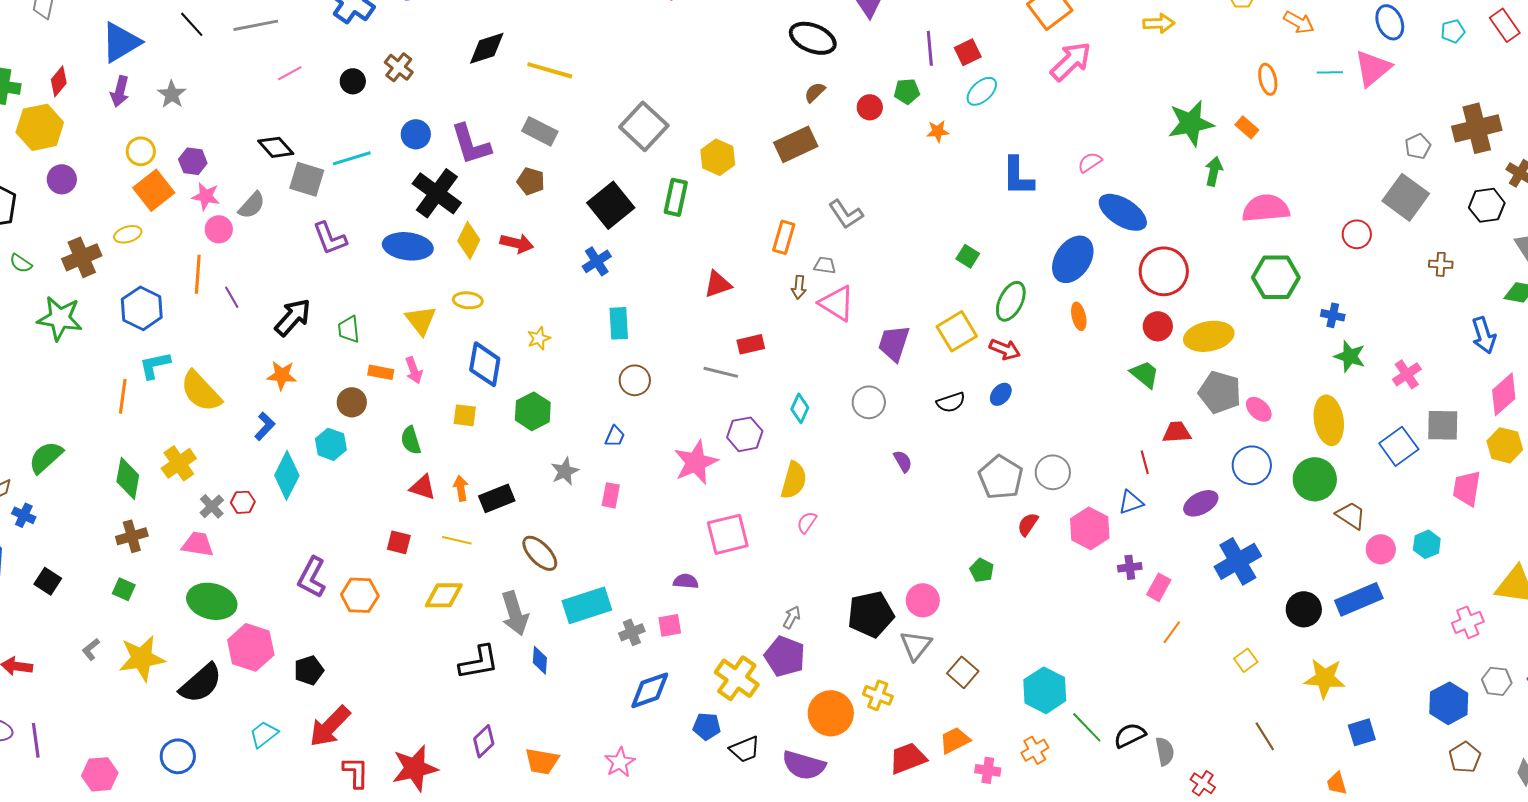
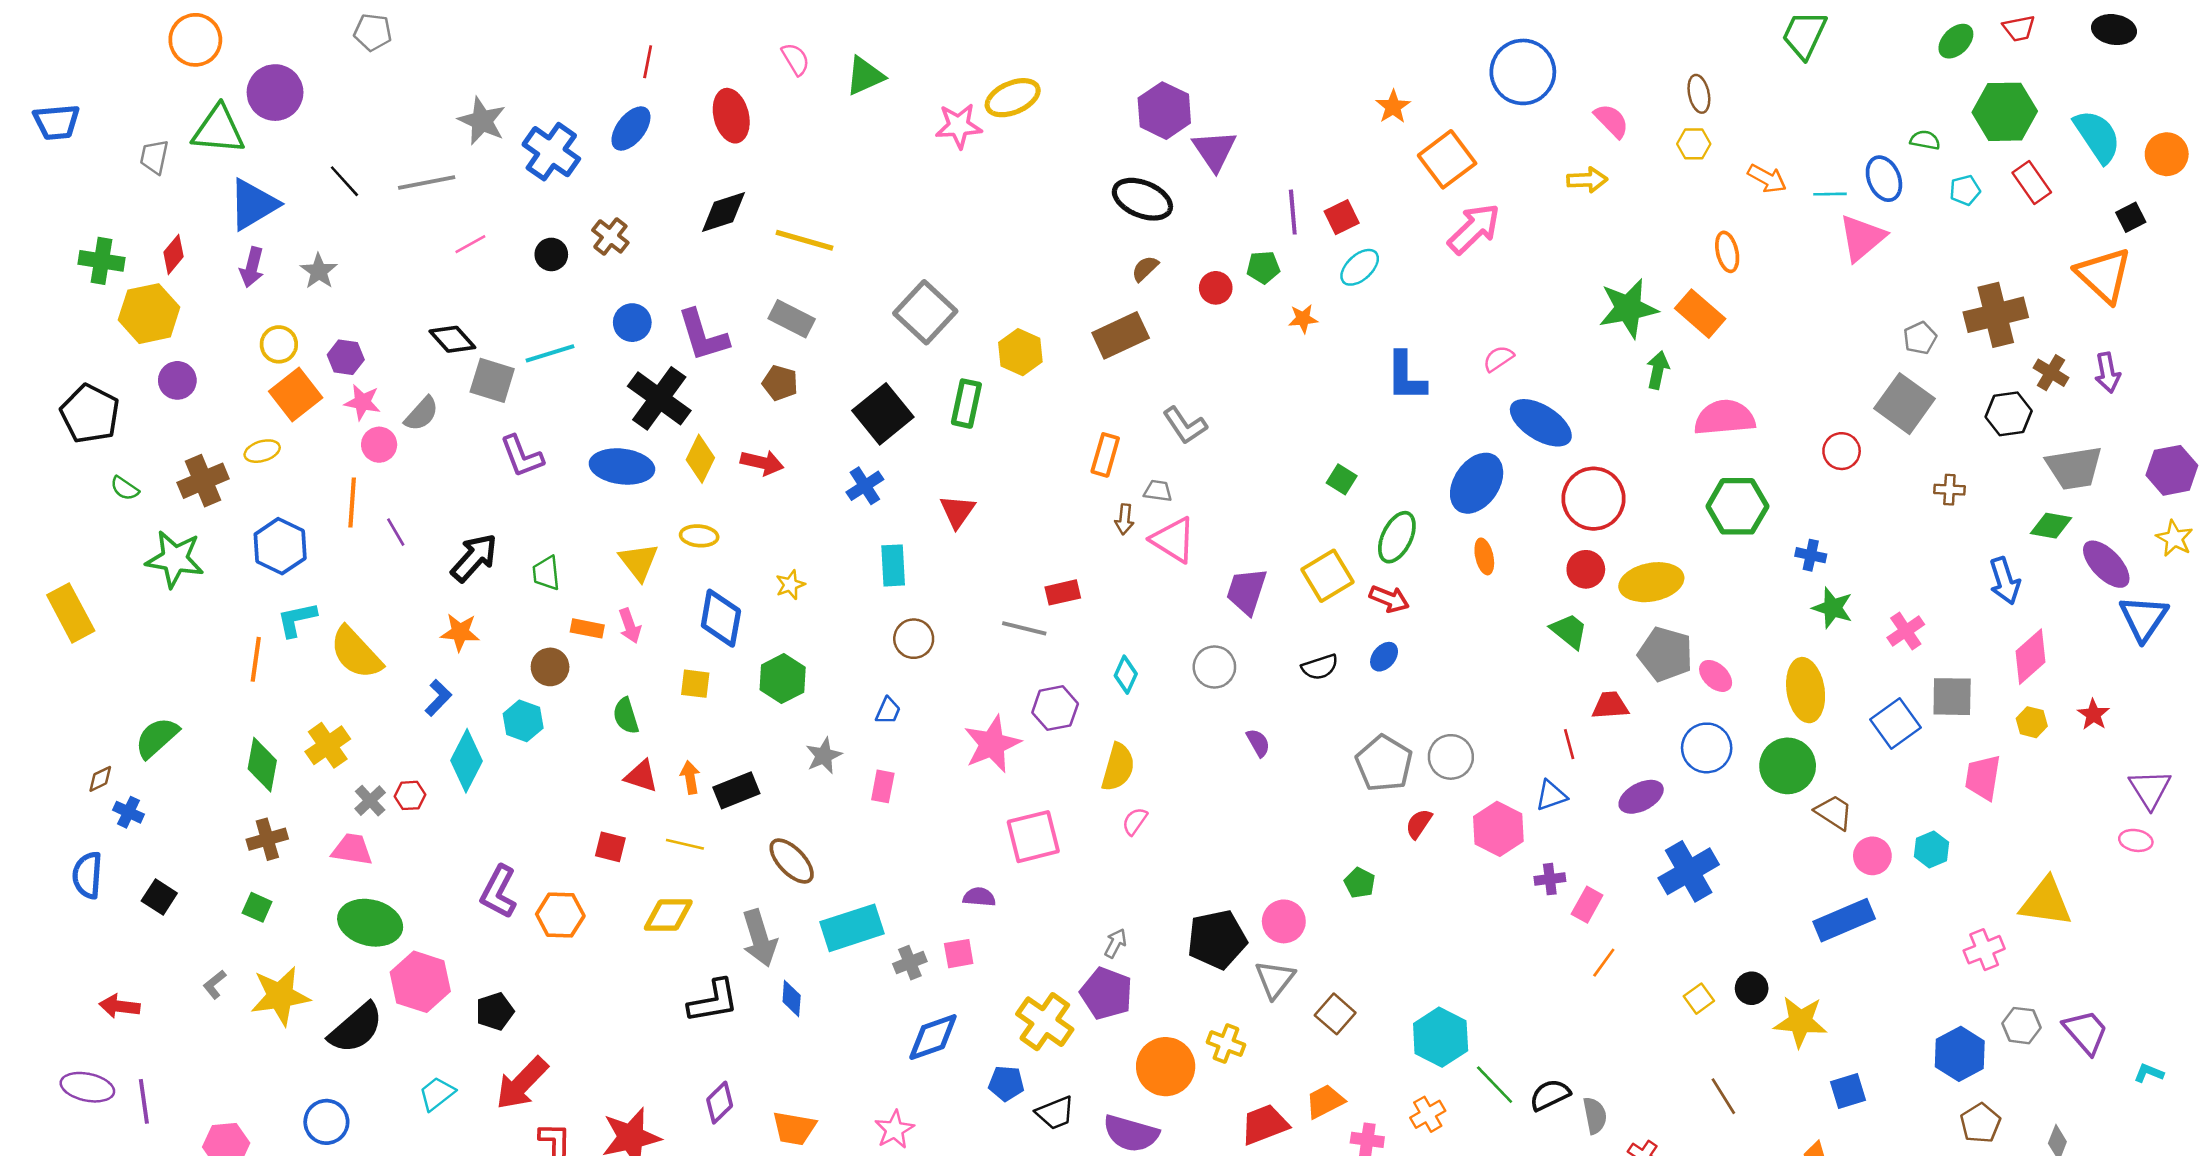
cyan line: (1330, 72) -> (1830, 194), moved
orange rectangle: (1247, 127) -> (1700, 314), size x1.6
red triangle: (718, 284) -> (957, 511), moved, turned -36
yellow hexagon: (1505, 445) -> (2032, 722), size x0.7
black circle: (1304, 609) -> (1752, 988), moved, size x0.7

